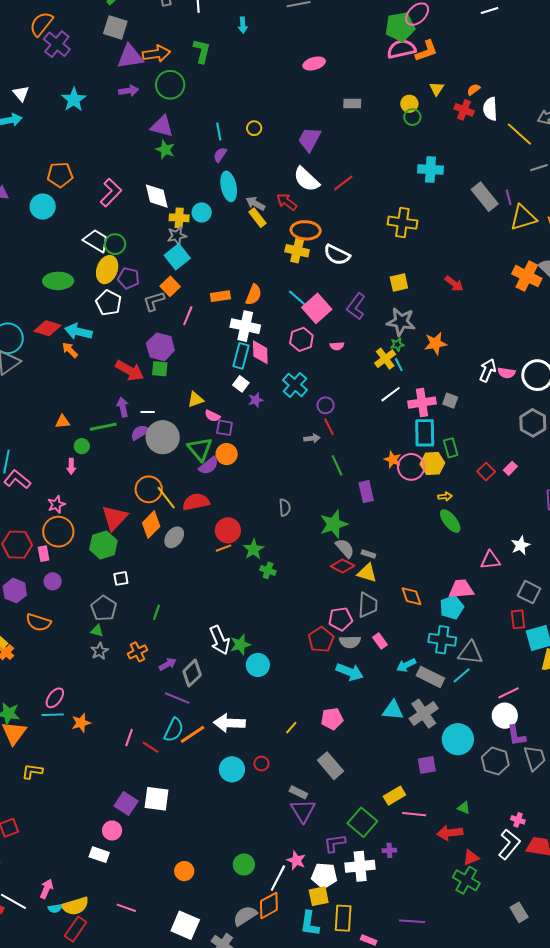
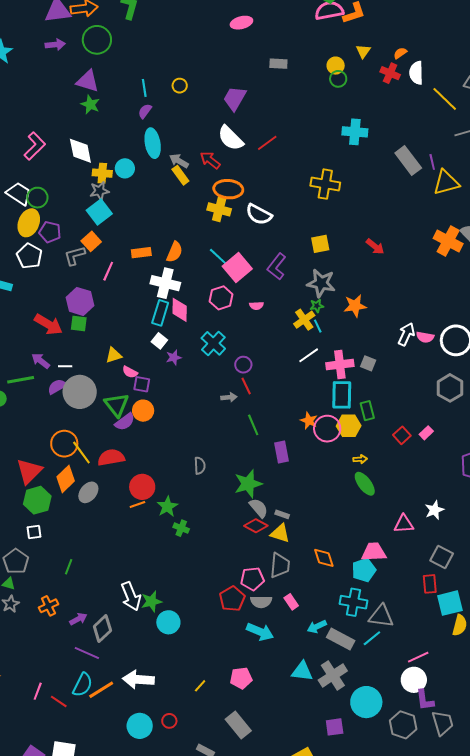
purple arrow: (123, 407) -> (41, 361), turned -42
green hexagon: (103, 545) -> (37, 500), moved

